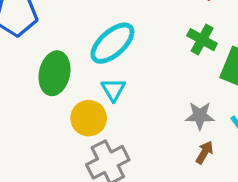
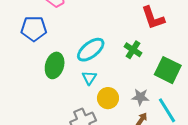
green cross: (202, 40) -> (133, 50), moved
yellow circle: (89, 118) -> (108, 98), moved

